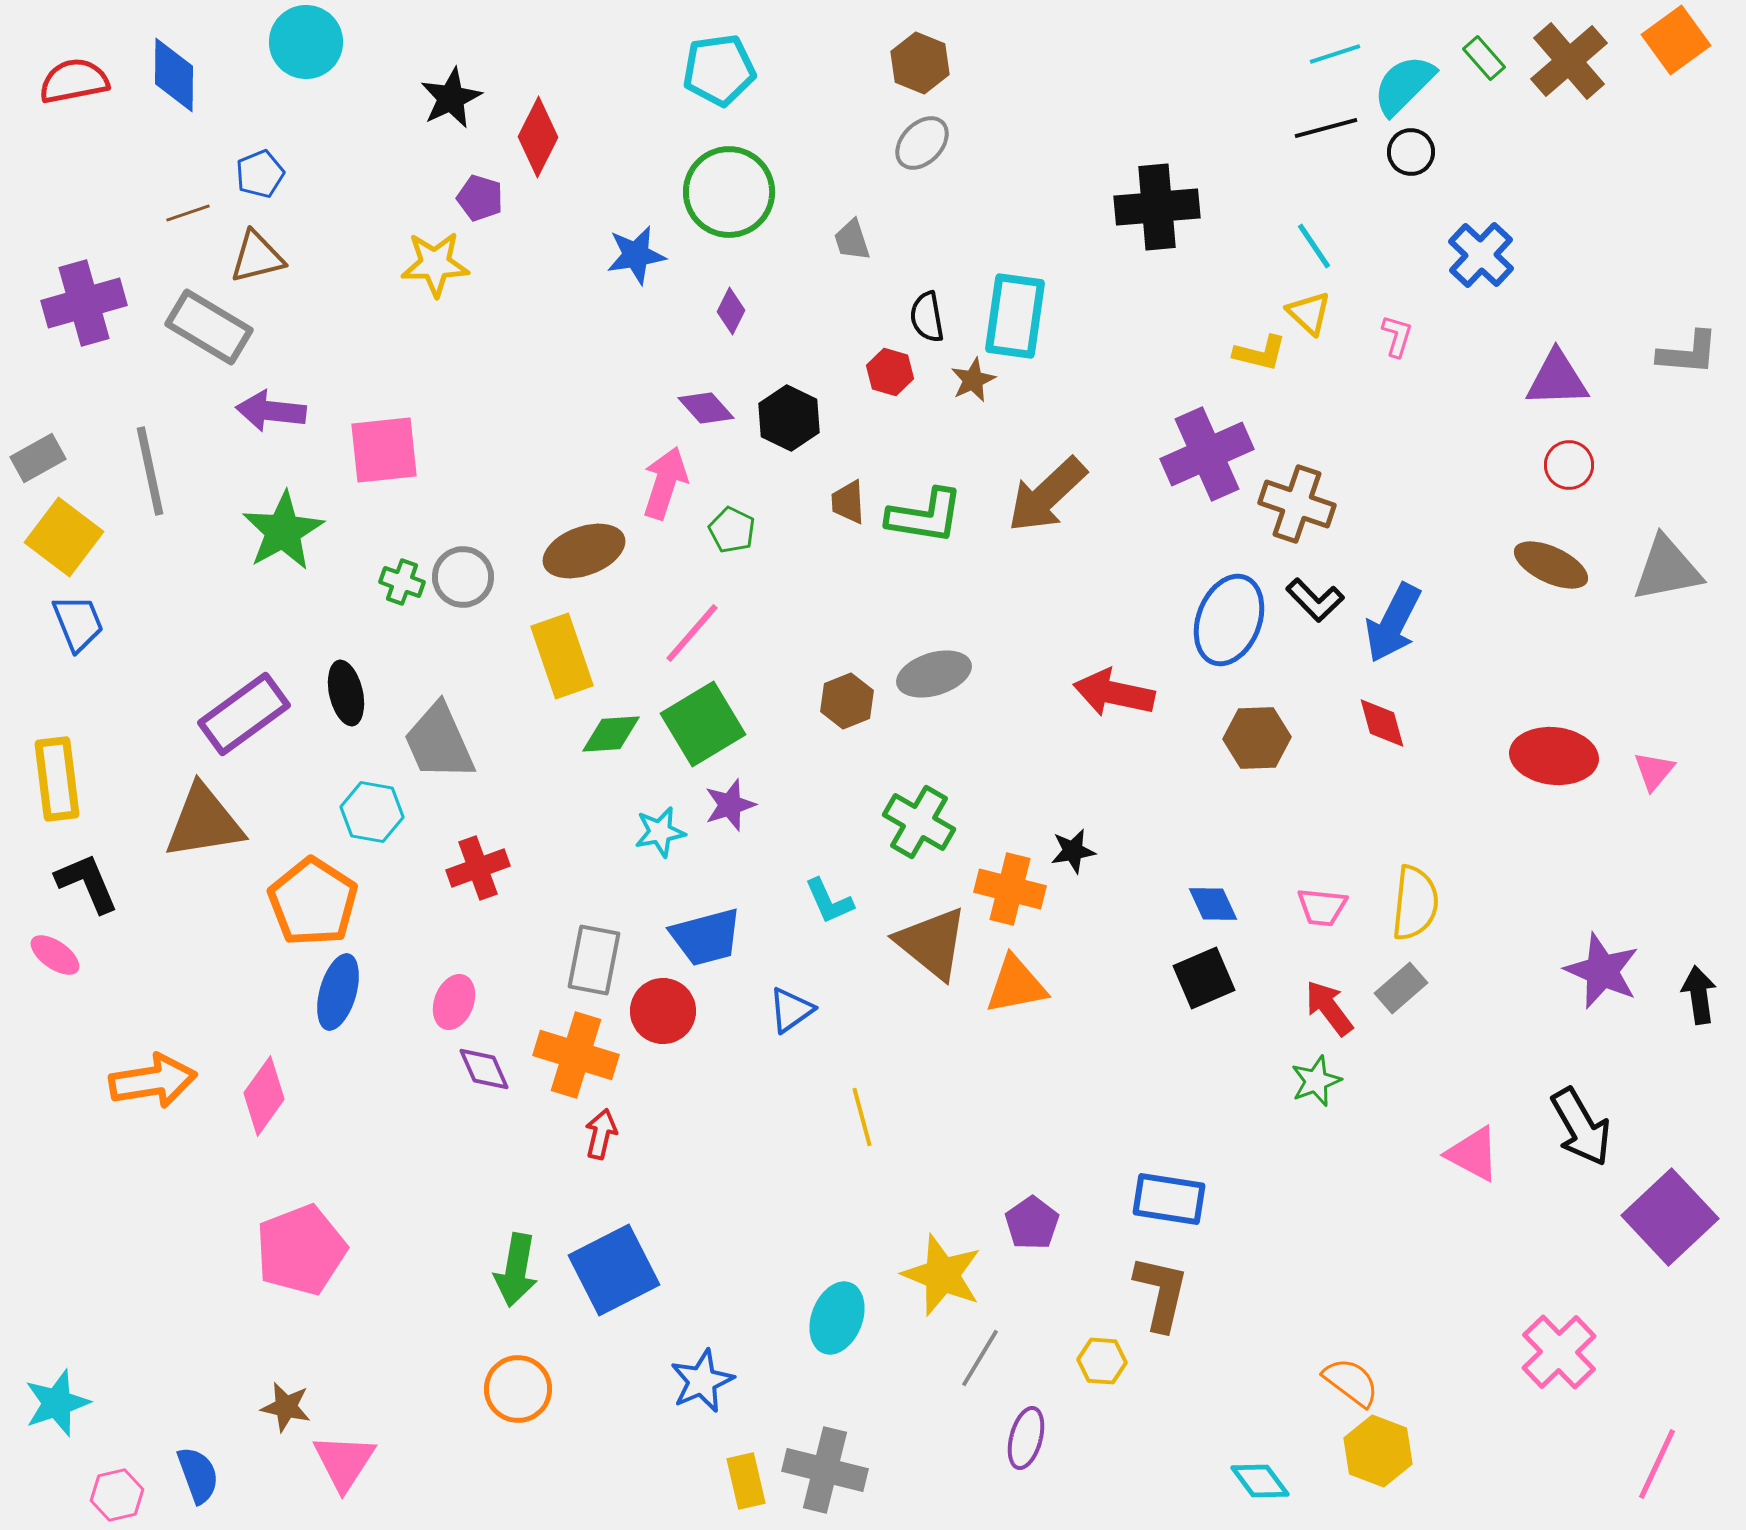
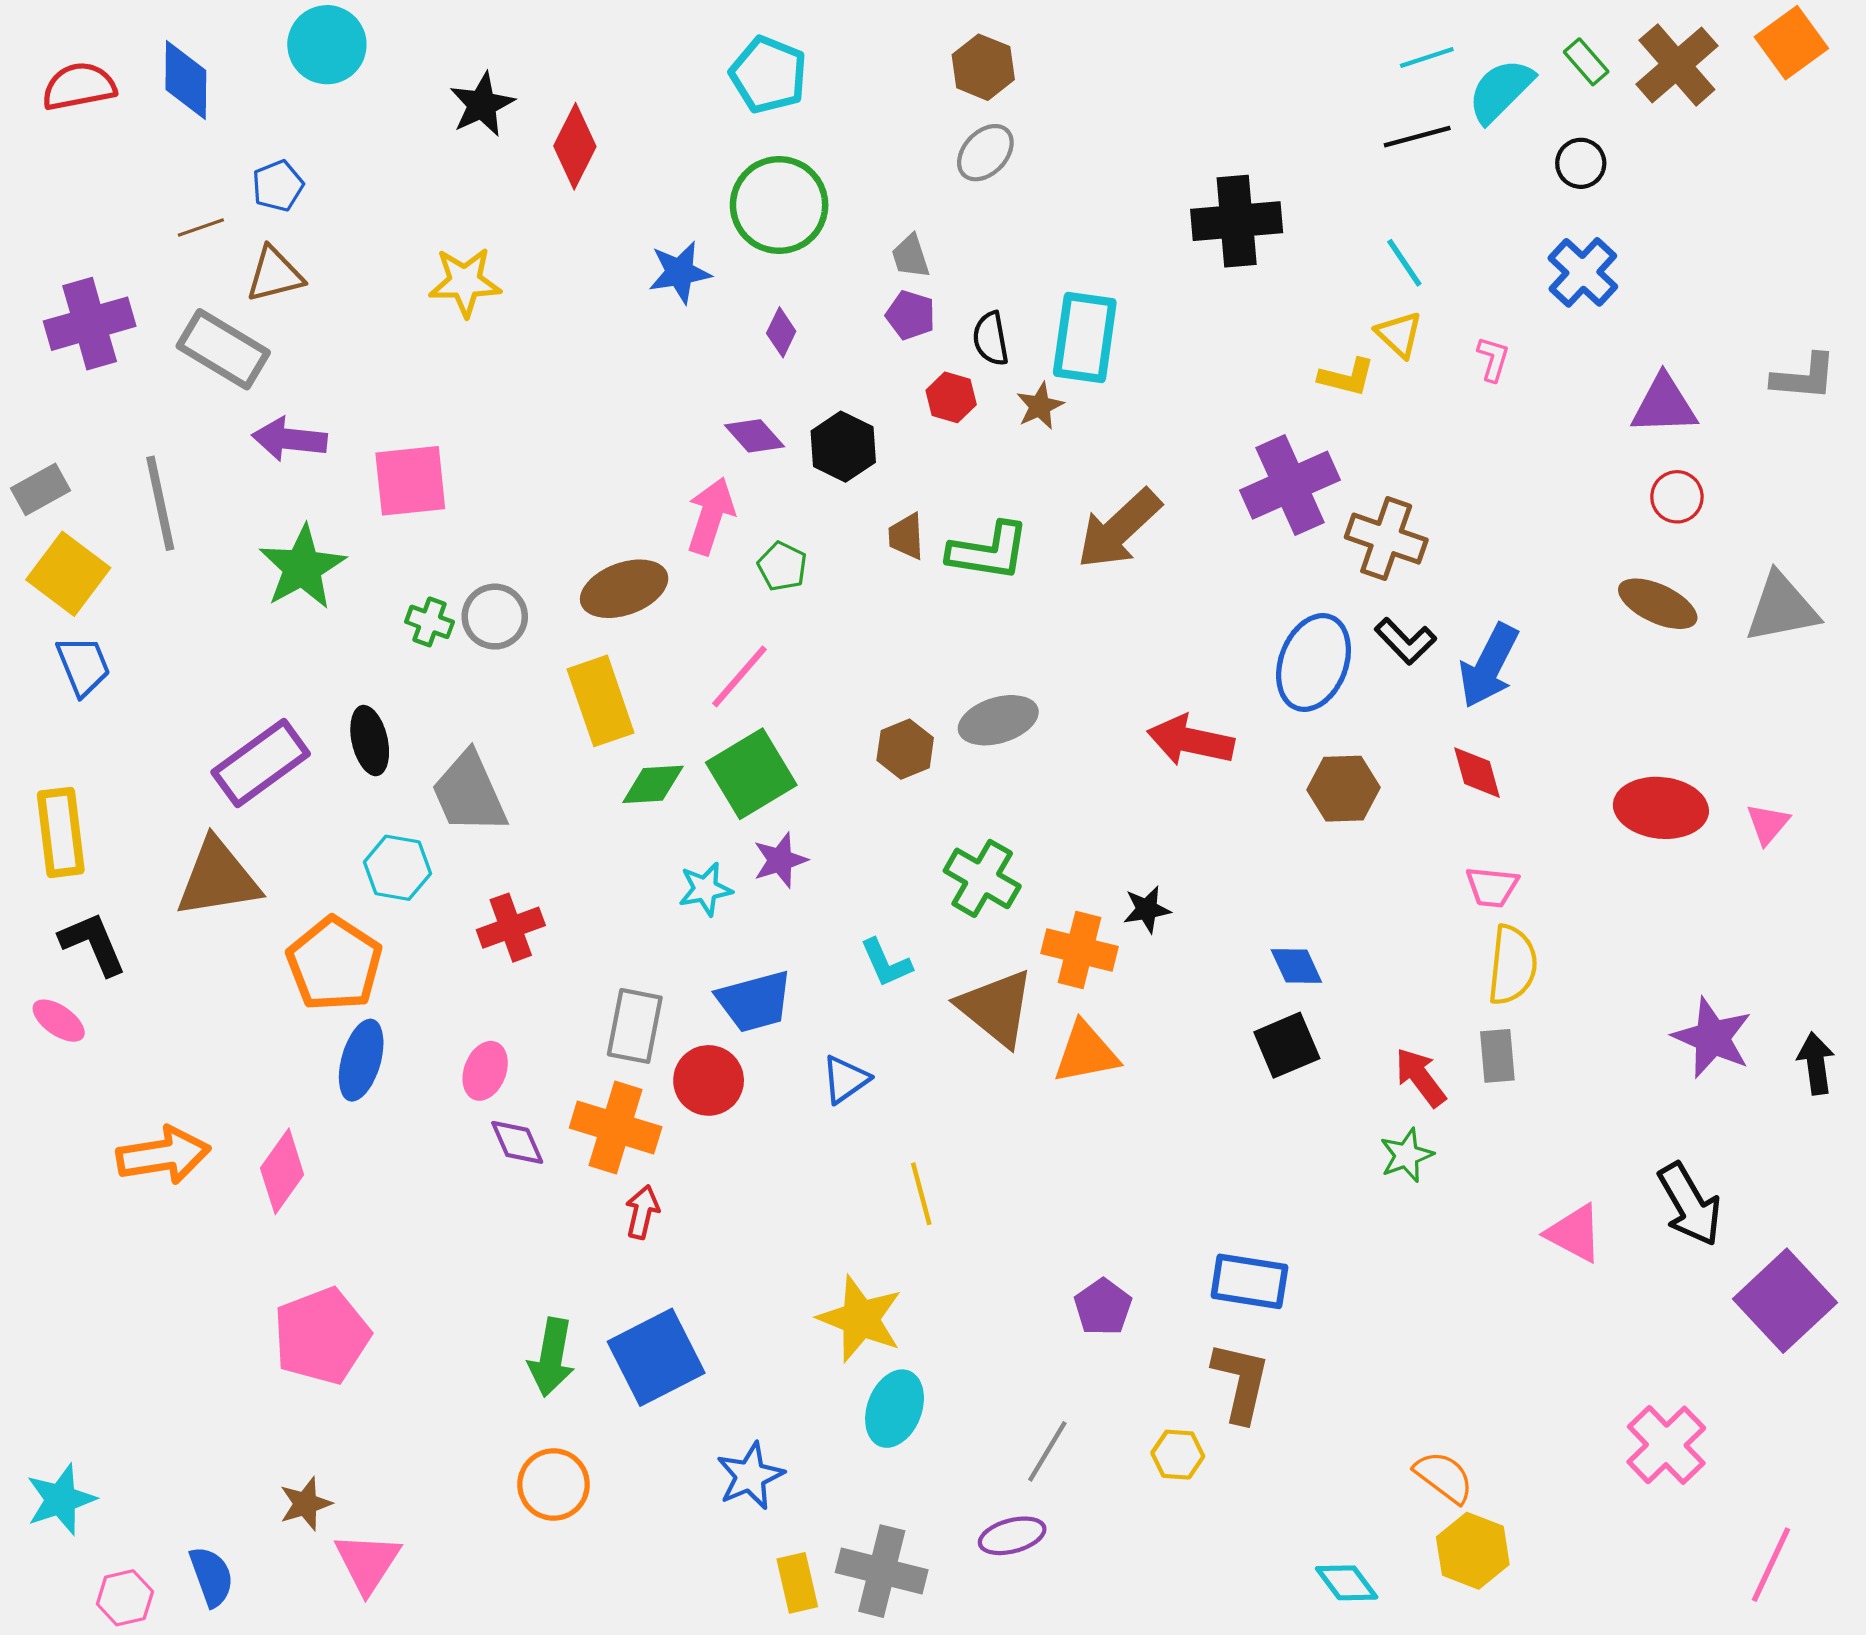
cyan pentagon: (719, 70) -> (768, 75), turned 30
black circle: (1411, 152) -> (1581, 163), moved
purple pentagon: (480, 198) -> (911, 315), moved
pink trapezoid: (1322, 907) -> (1492, 887), moved
gray rectangle: (1401, 988) -> (1497, 1056), turned -54
yellow star: (942, 1275) -> (860, 1319), moved
brown star: (286, 1407) -> (306, 1504), turned -30
purple ellipse: (1026, 1438) -> (1012, 1536), moved, turned 60

